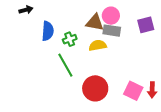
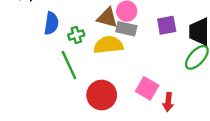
yellow semicircle: (98, 45) -> (108, 45), size x1.4
pink square: (133, 91) -> (147, 88), moved

